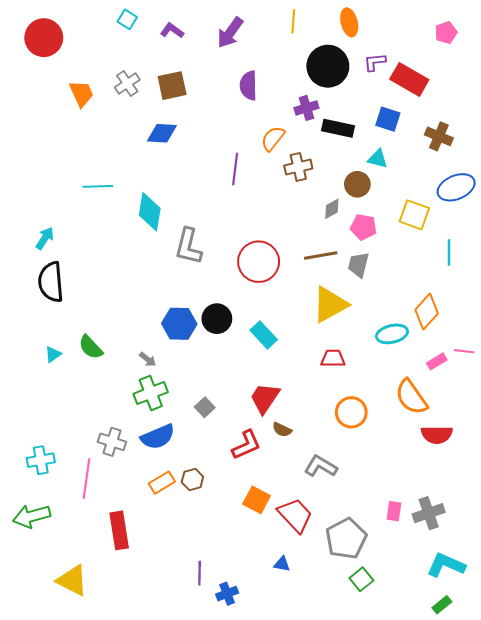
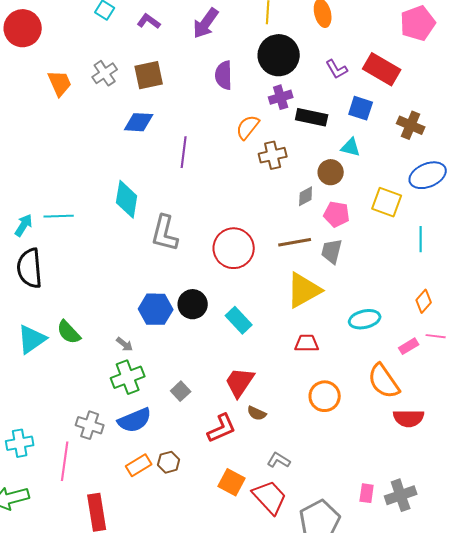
pink pentagon: (446, 33) -> (418, 23), size x1.6
purple L-shape: (375, 62) -> (337, 69), moved, turned -115
black circle: (328, 66) -> (279, 55), moved
purple line: (235, 169) -> (184, 152), moved
cyan line: (98, 186) -> (59, 216), moved
orange diamond: (427, 312) -> (424, 301), moved, size x0.7
cyan triangle: (53, 354) -> (32, 339), size x1.8
gray L-shape: (321, 466) -> (279, 460), moved, size x0.7

